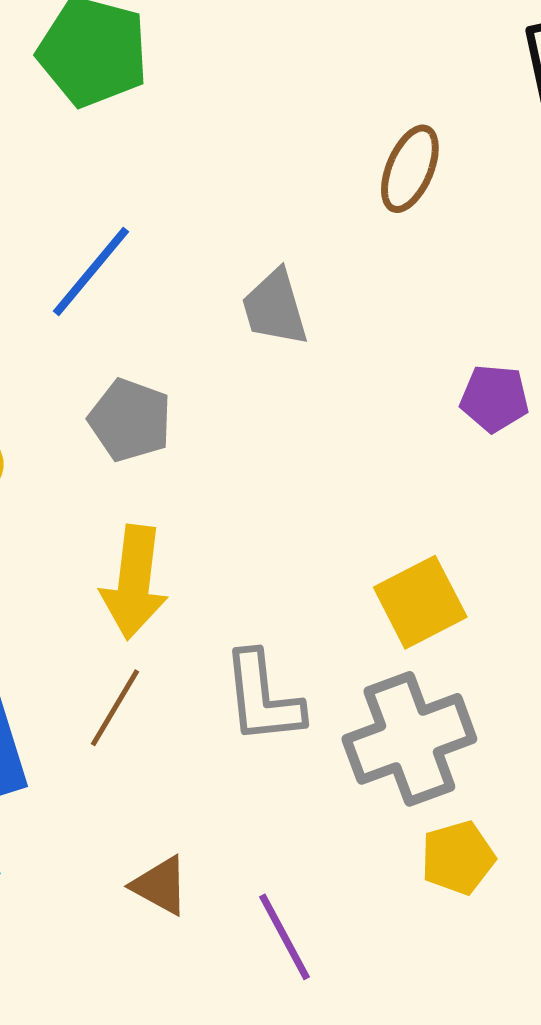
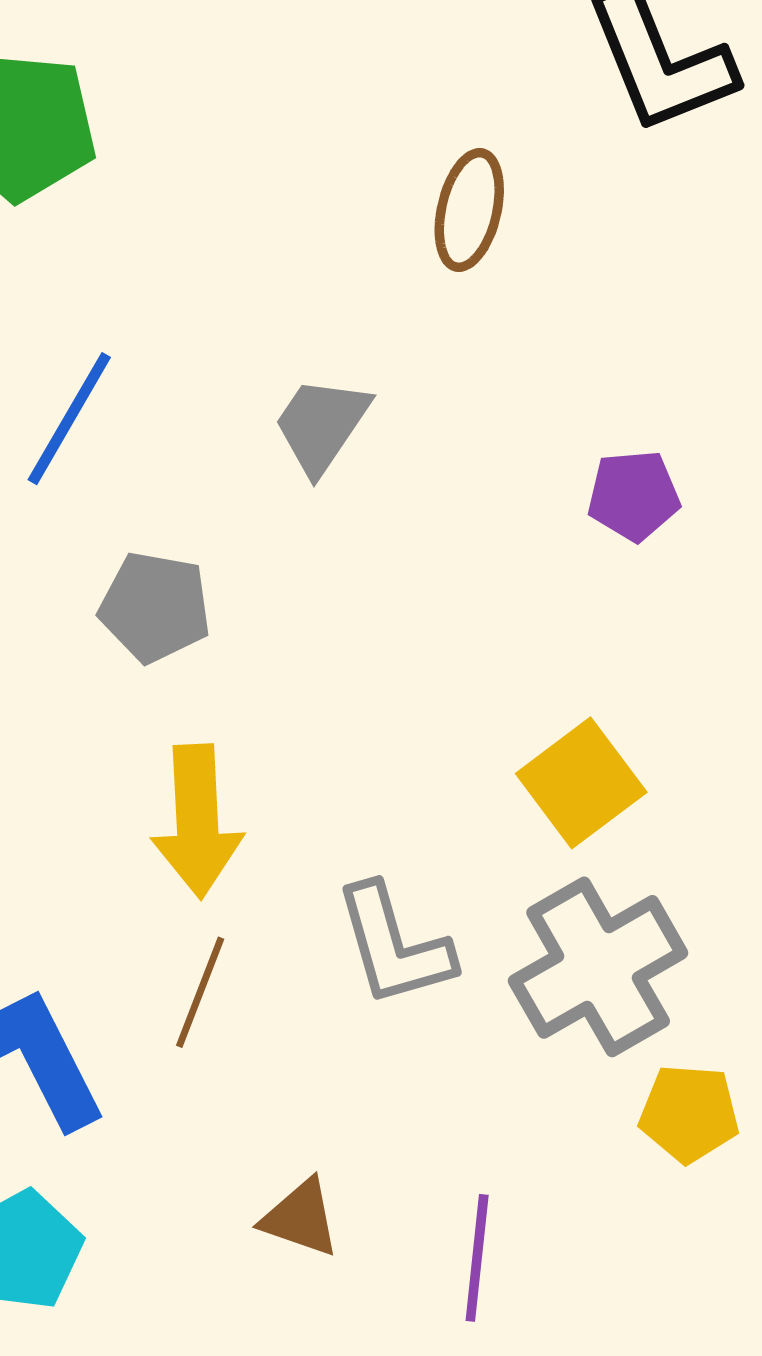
gray trapezoid: (275, 308) -> (321, 425), turned 60
yellow pentagon: (458, 858) -> (689, 1113), turned 30
purple line: (284, 937) -> (477, 1258), turned 44

